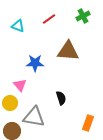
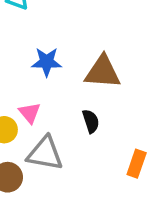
brown triangle: (68, 51) -> (103, 72), moved
pink triangle: (20, 85) -> (30, 113), moved

